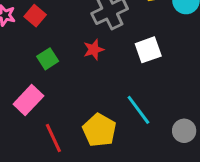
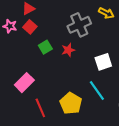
white square: (148, 50) -> (103, 62), moved
green square: (48, 59) -> (45, 47), moved

